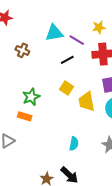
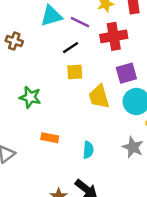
yellow square: (67, 88) -> (75, 72), moved, turned -32
green star: (31, 97) -> (30, 97), turned -30
orange rectangle: (25, 116) -> (50, 138), moved

